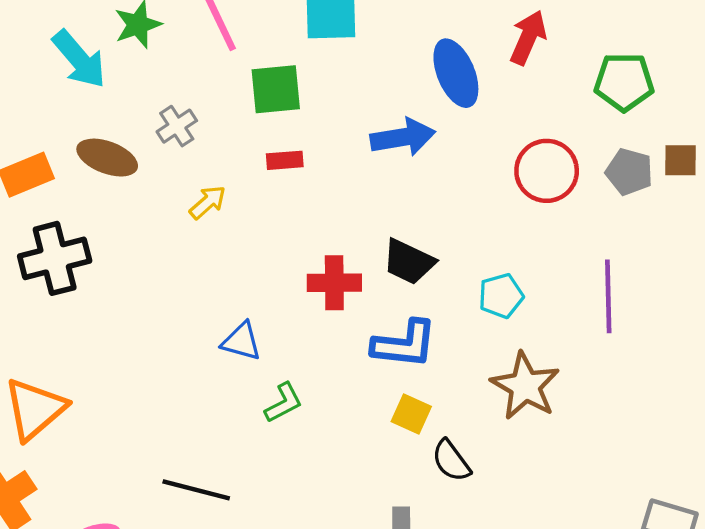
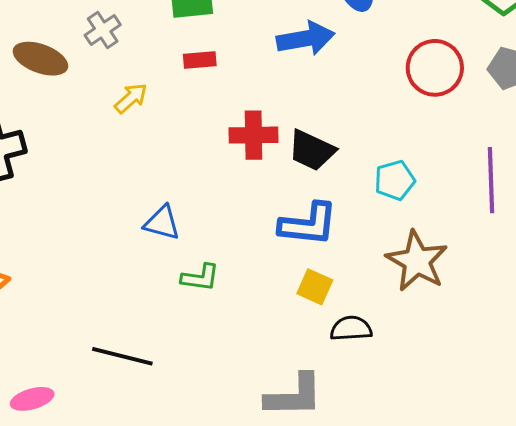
red cross: (334, 283) -> (254, 135), moved
green L-shape: (284, 403) -> (200, 278), turned 36
black semicircle: (451, 461) -> (351, 329), turned 123

